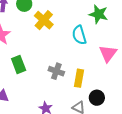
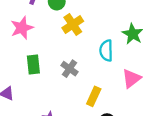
gray cross: (56, 71) -> (69, 69), moved

